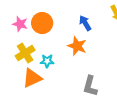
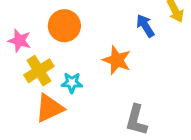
blue arrow: (85, 23) -> (145, 26), moved
pink star: (20, 24) -> (19, 41), moved

